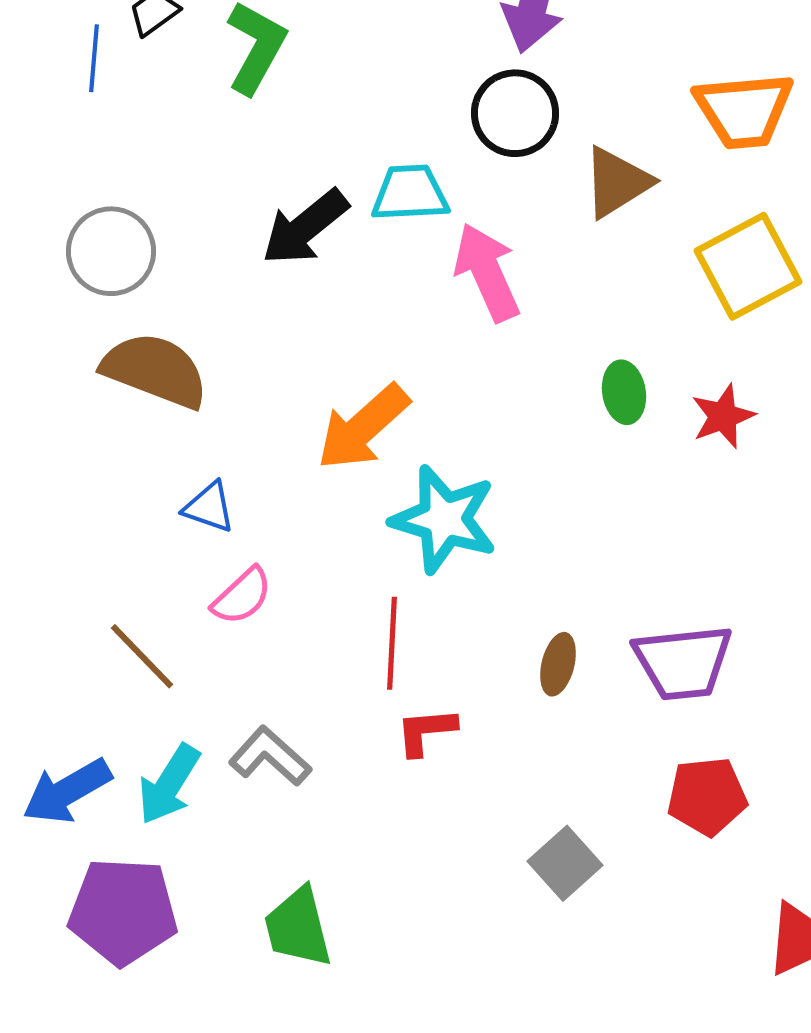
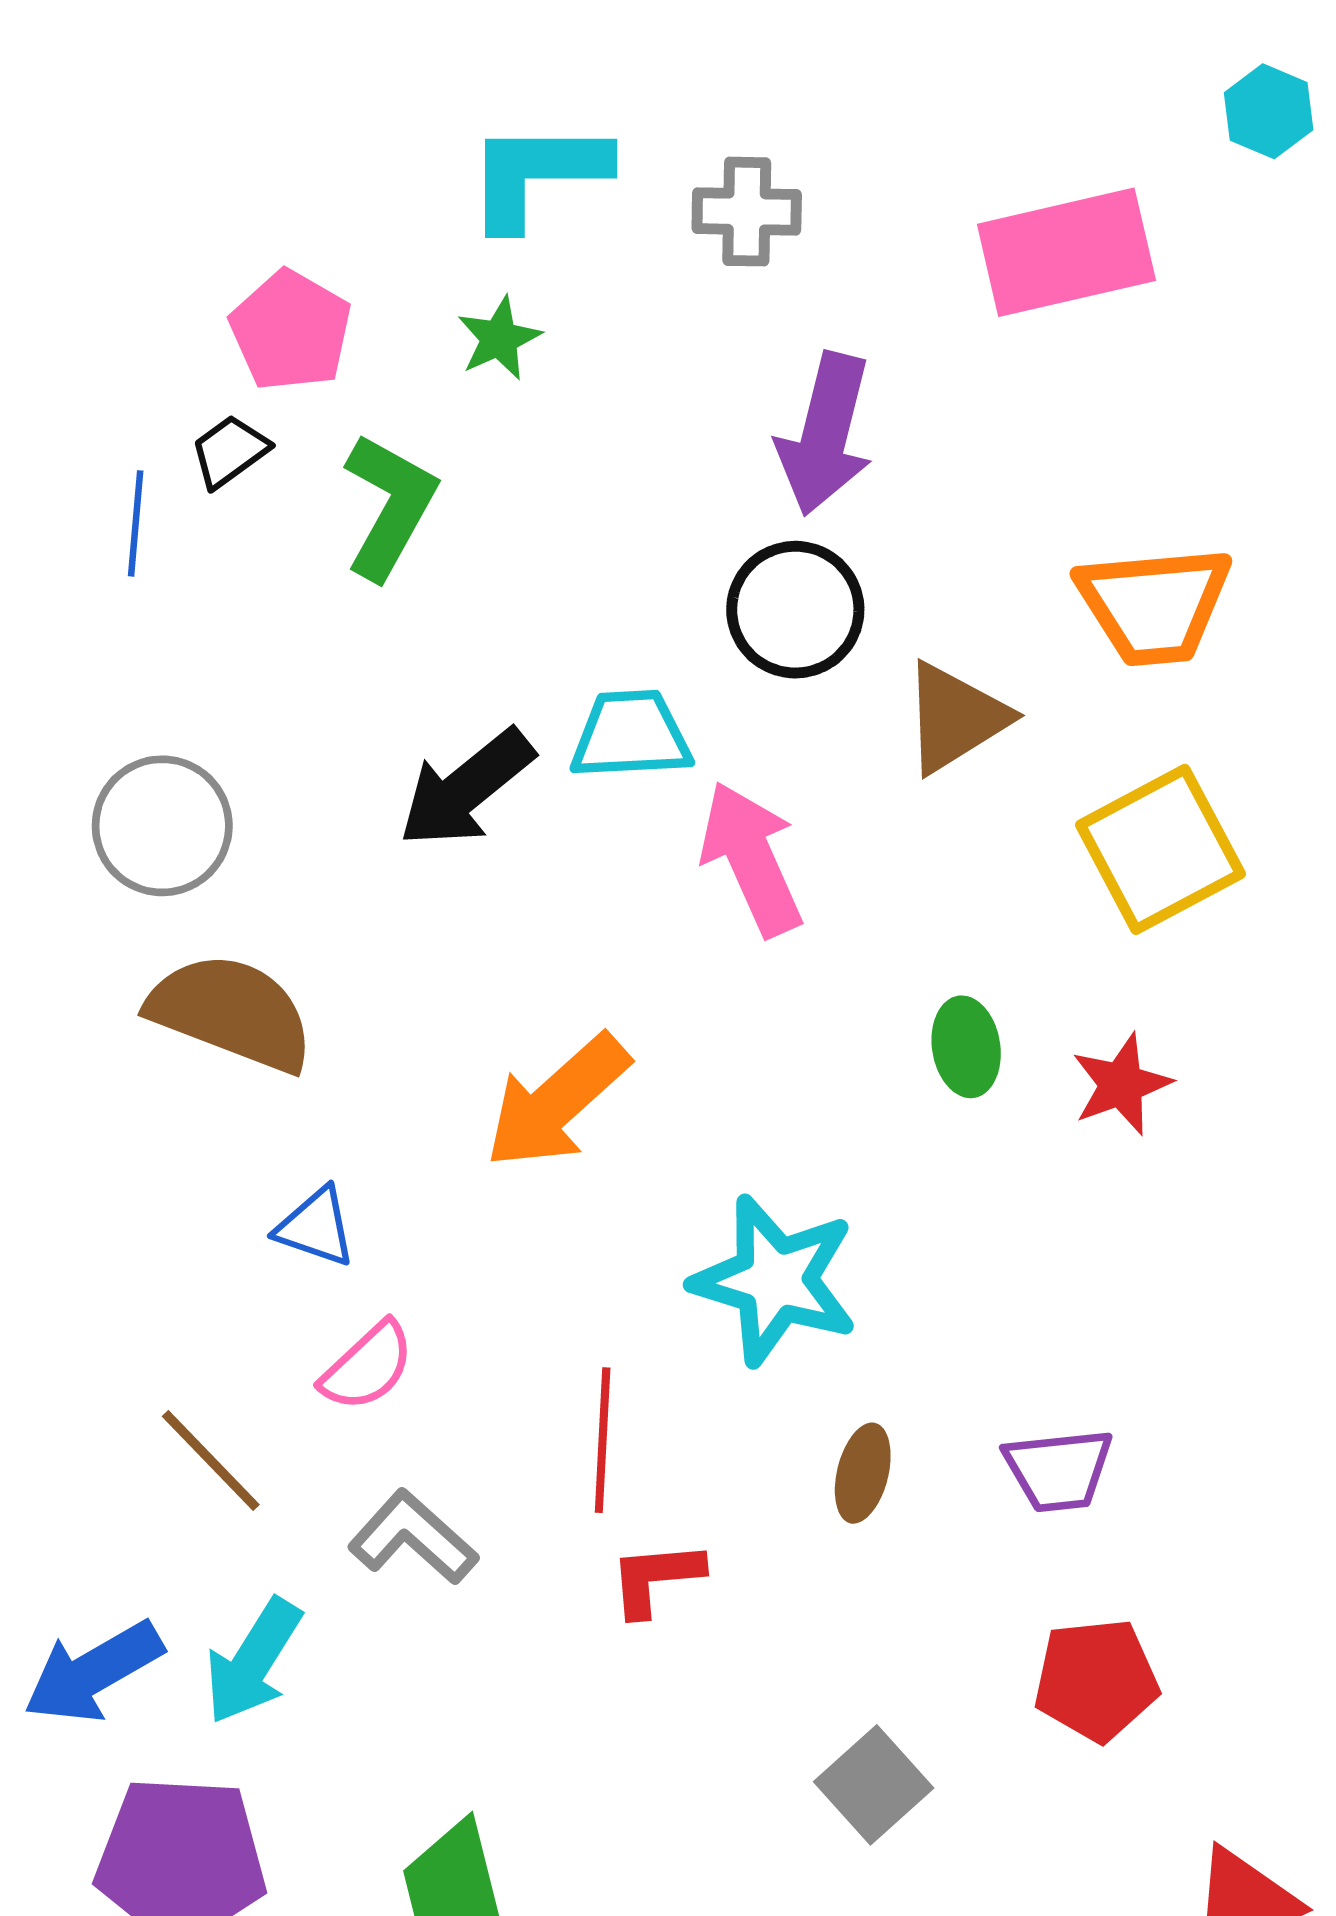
cyan star: (444, 519) -> (775, 1280), moved
purple trapezoid: (683, 662) -> (1059, 1470), size x0.7
gray L-shape: (270, 756) -> (413, 1537), moved

